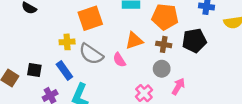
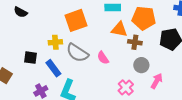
orange triangle: (134, 41) -> (119, 29), moved, turned 30
brown cross: (164, 44) -> (135, 42), moved
black square: (34, 70) -> (30, 58), moved

